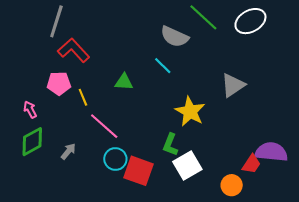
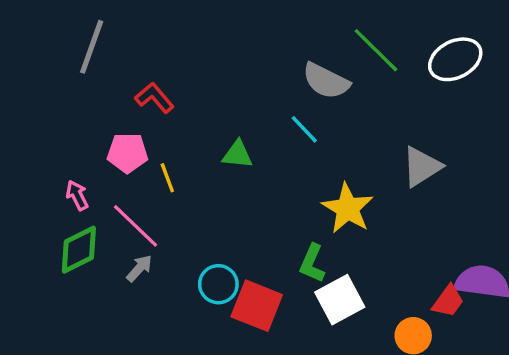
gray line: (56, 21) -> (92, 47), moved
red L-shape: (74, 50) -> (155, 98), size x0.7
pink line: (104, 126) -> (135, 226), moved

